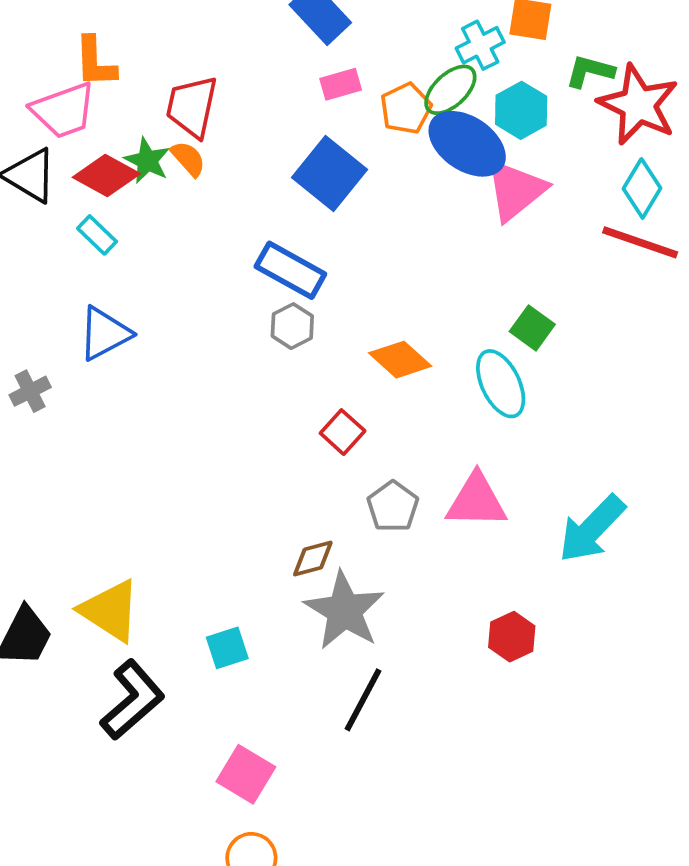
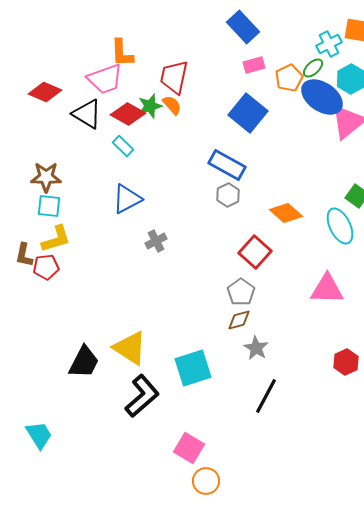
green ellipse: (450, 90) -> (313, 68), size x0.7
green star: (147, 161) -> (150, 106), turned 30
gray cross: (30, 391) -> (156, 241), moved
red square: (343, 432) -> (255, 252), size x1.4
gray pentagon: (393, 506) -> (241, 292), moved
gray star: (344, 611) -> (256, 348), size x0.6
cyan square: (227, 648) -> (193, 368), size x1.6
pink square: (246, 774) -> (189, 448), moved

